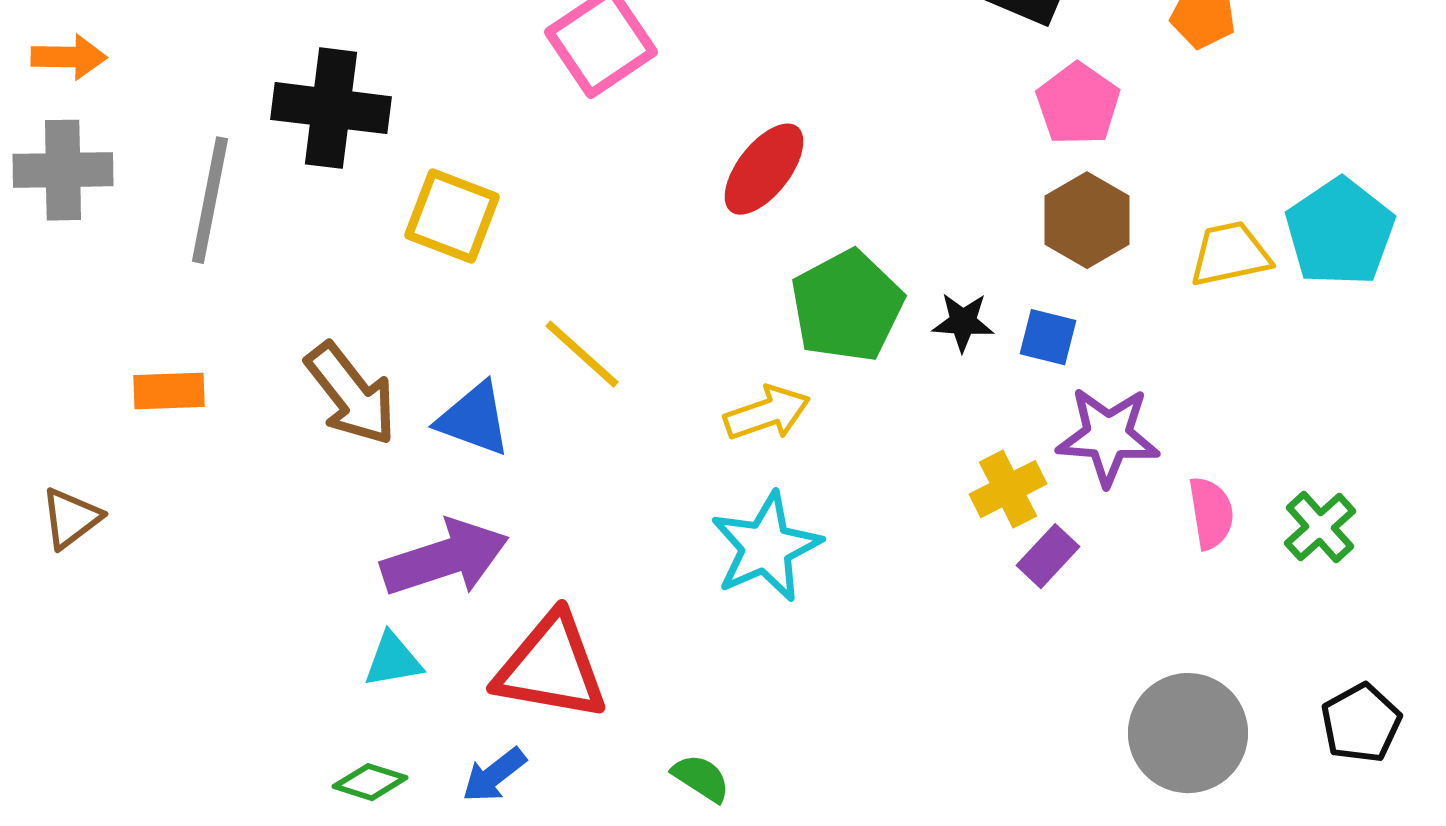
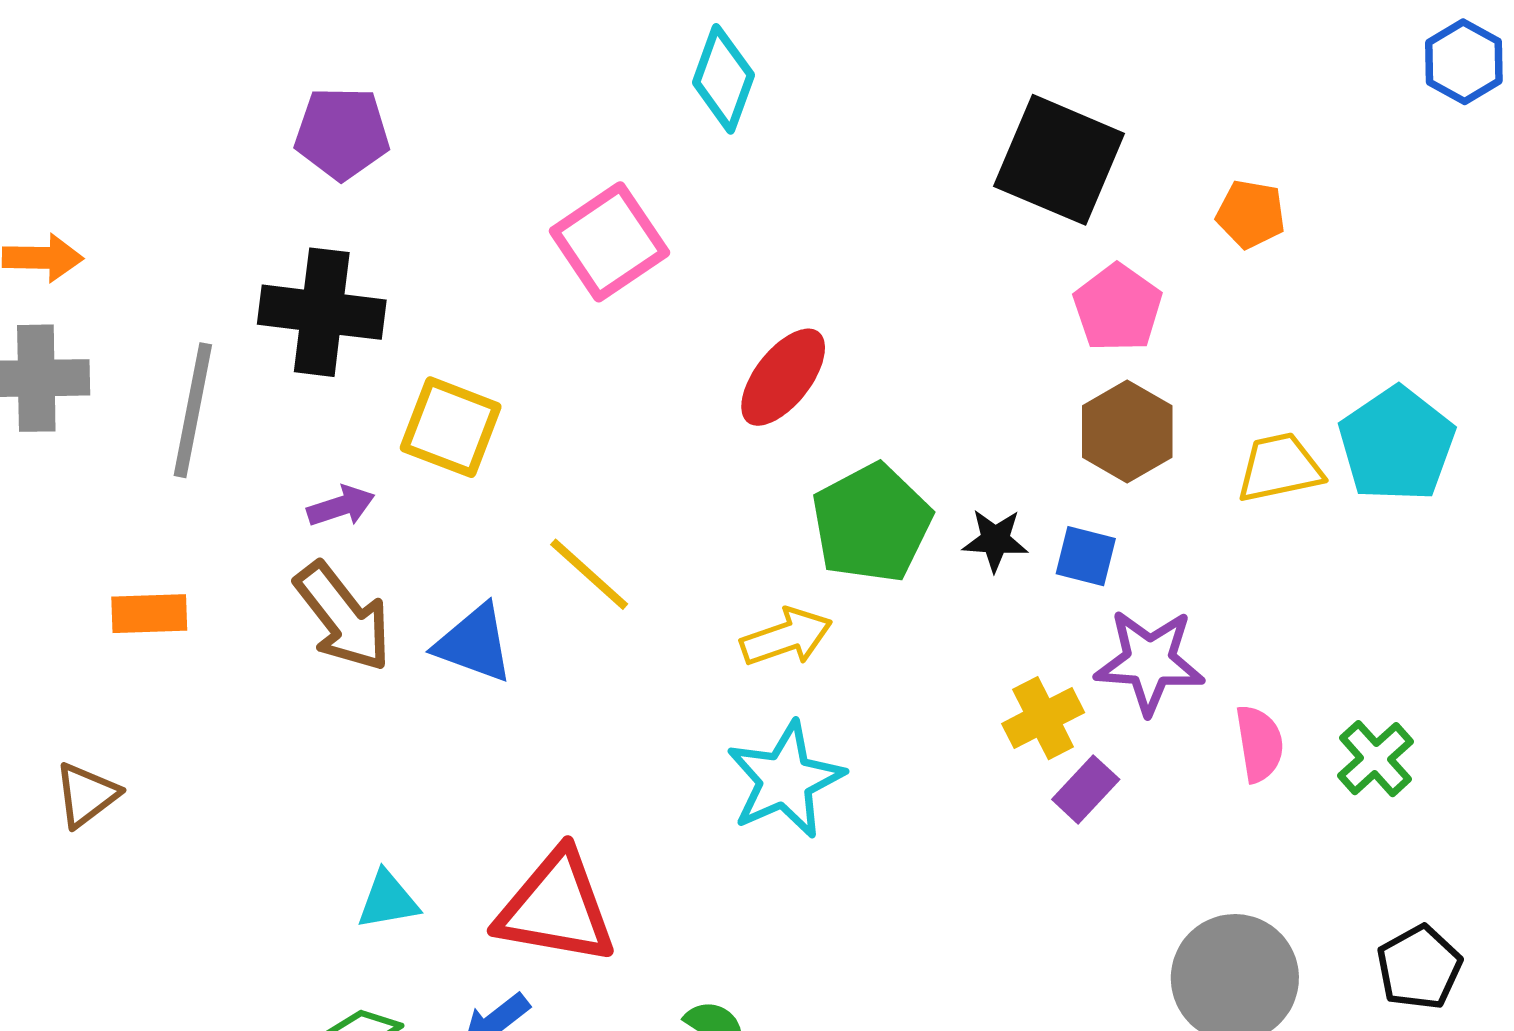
brown triangle: (71, 518) -> (86, 795), moved
purple arrow: (445, 558) -> (341, 506), moved, size x0.5

